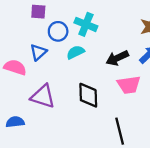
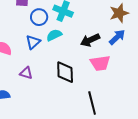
blue triangle: (38, 52) -> (33, 42), moved
purple triangle: (43, 96) -> (26, 73), size x0.6

